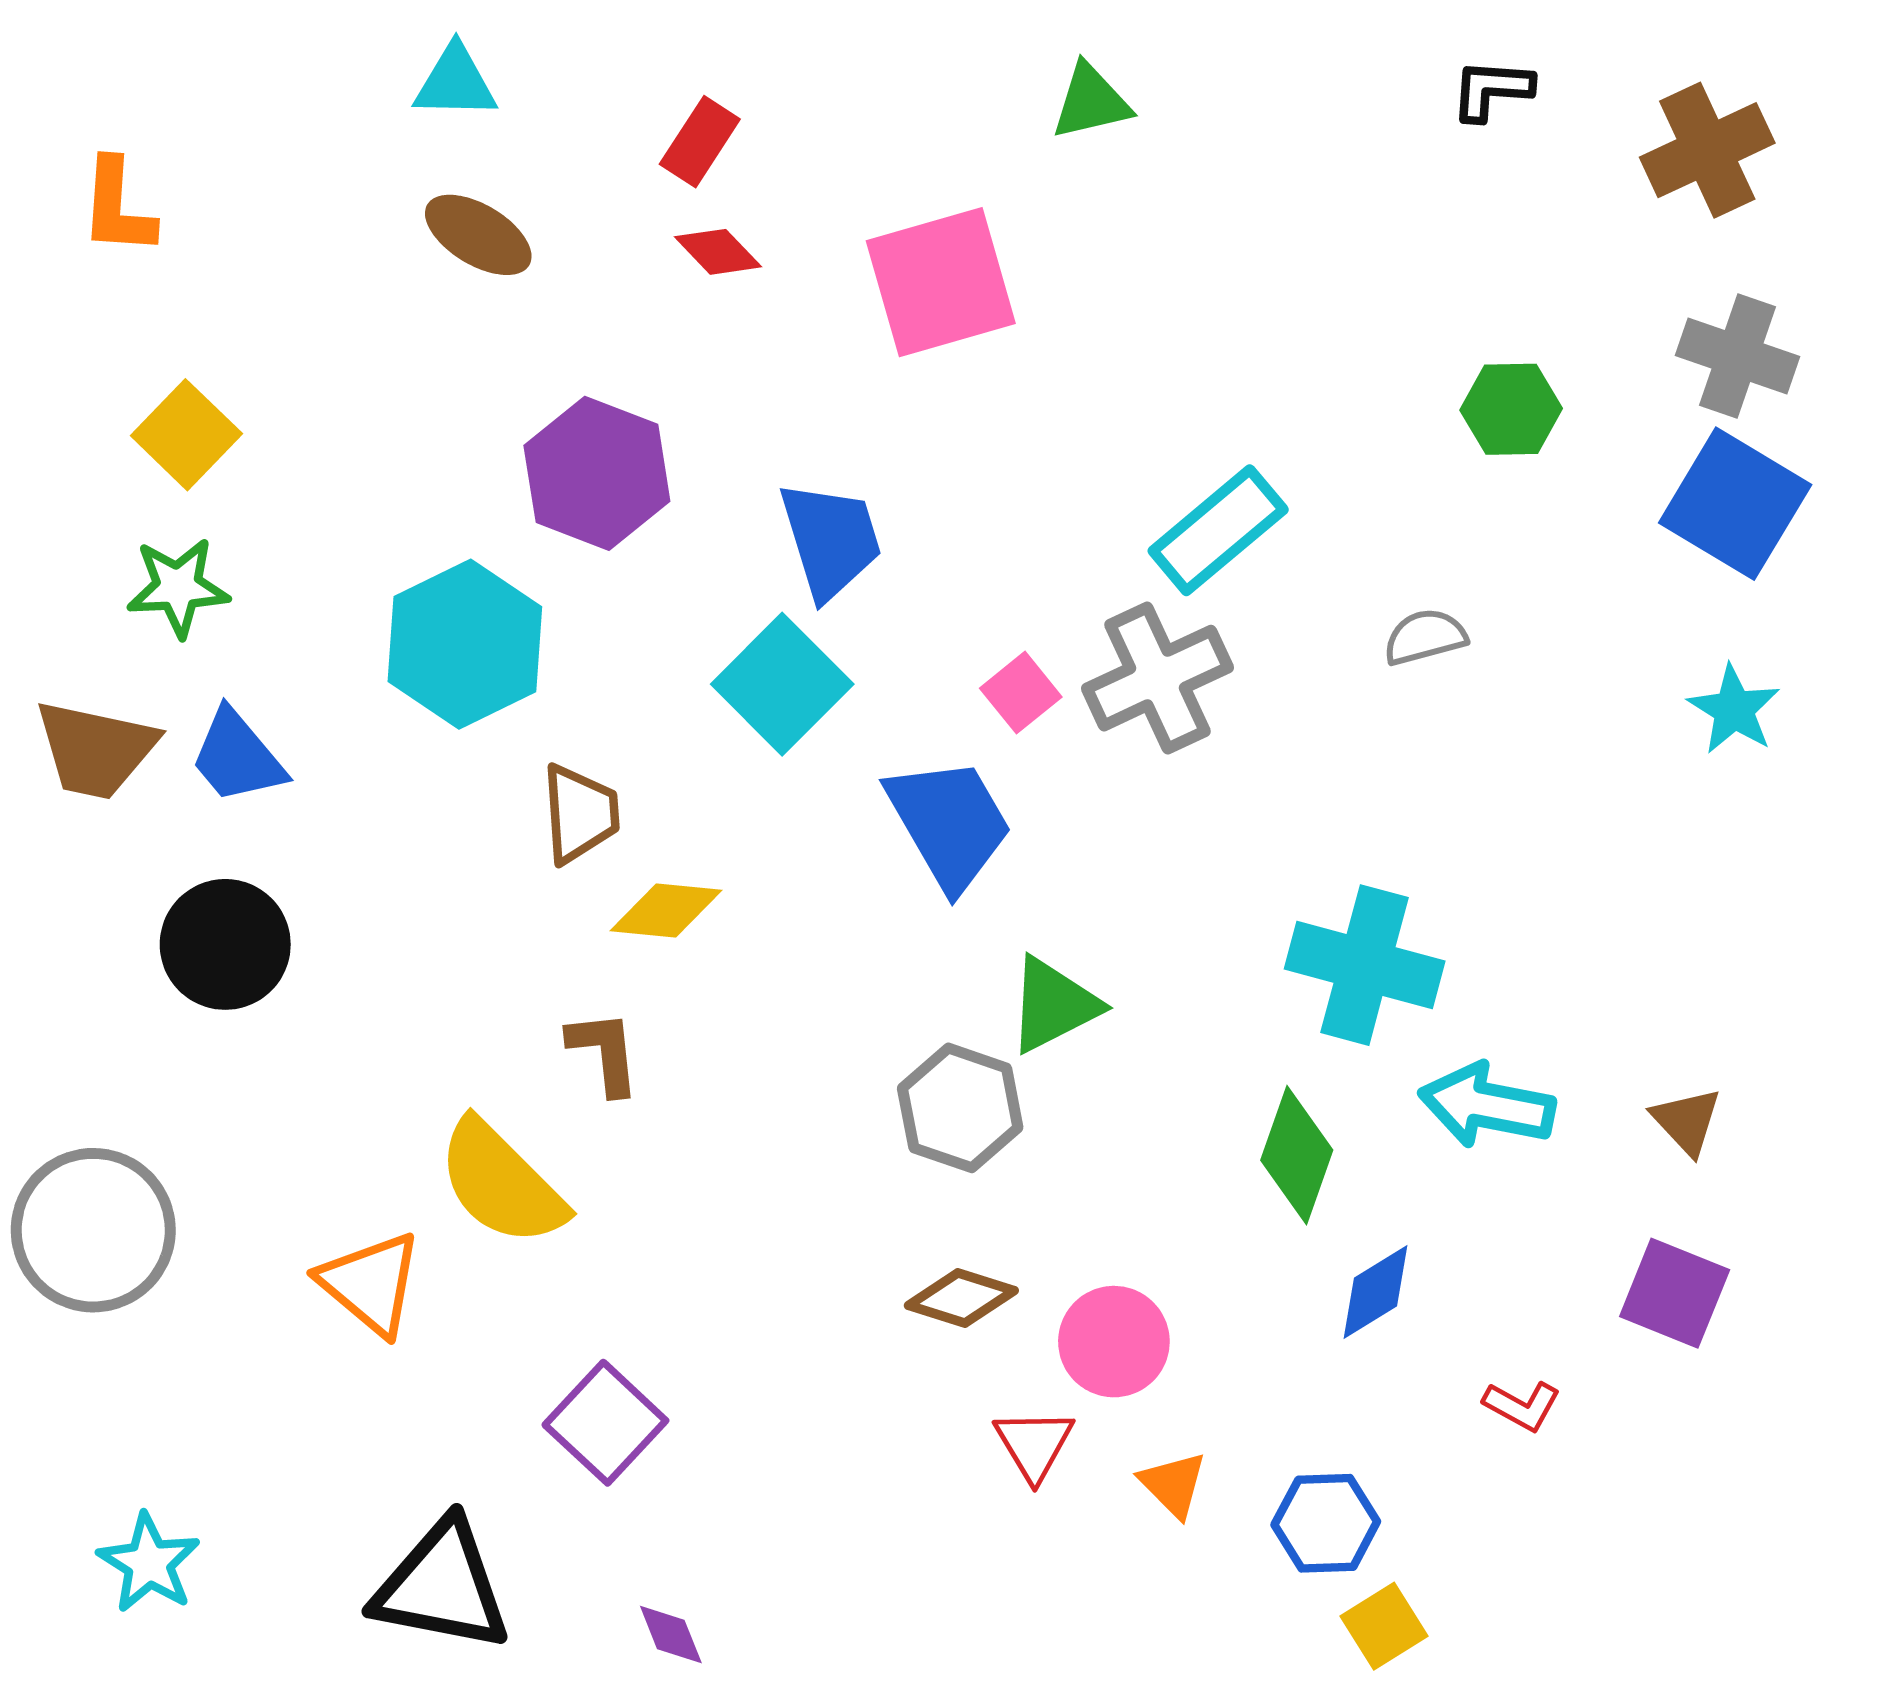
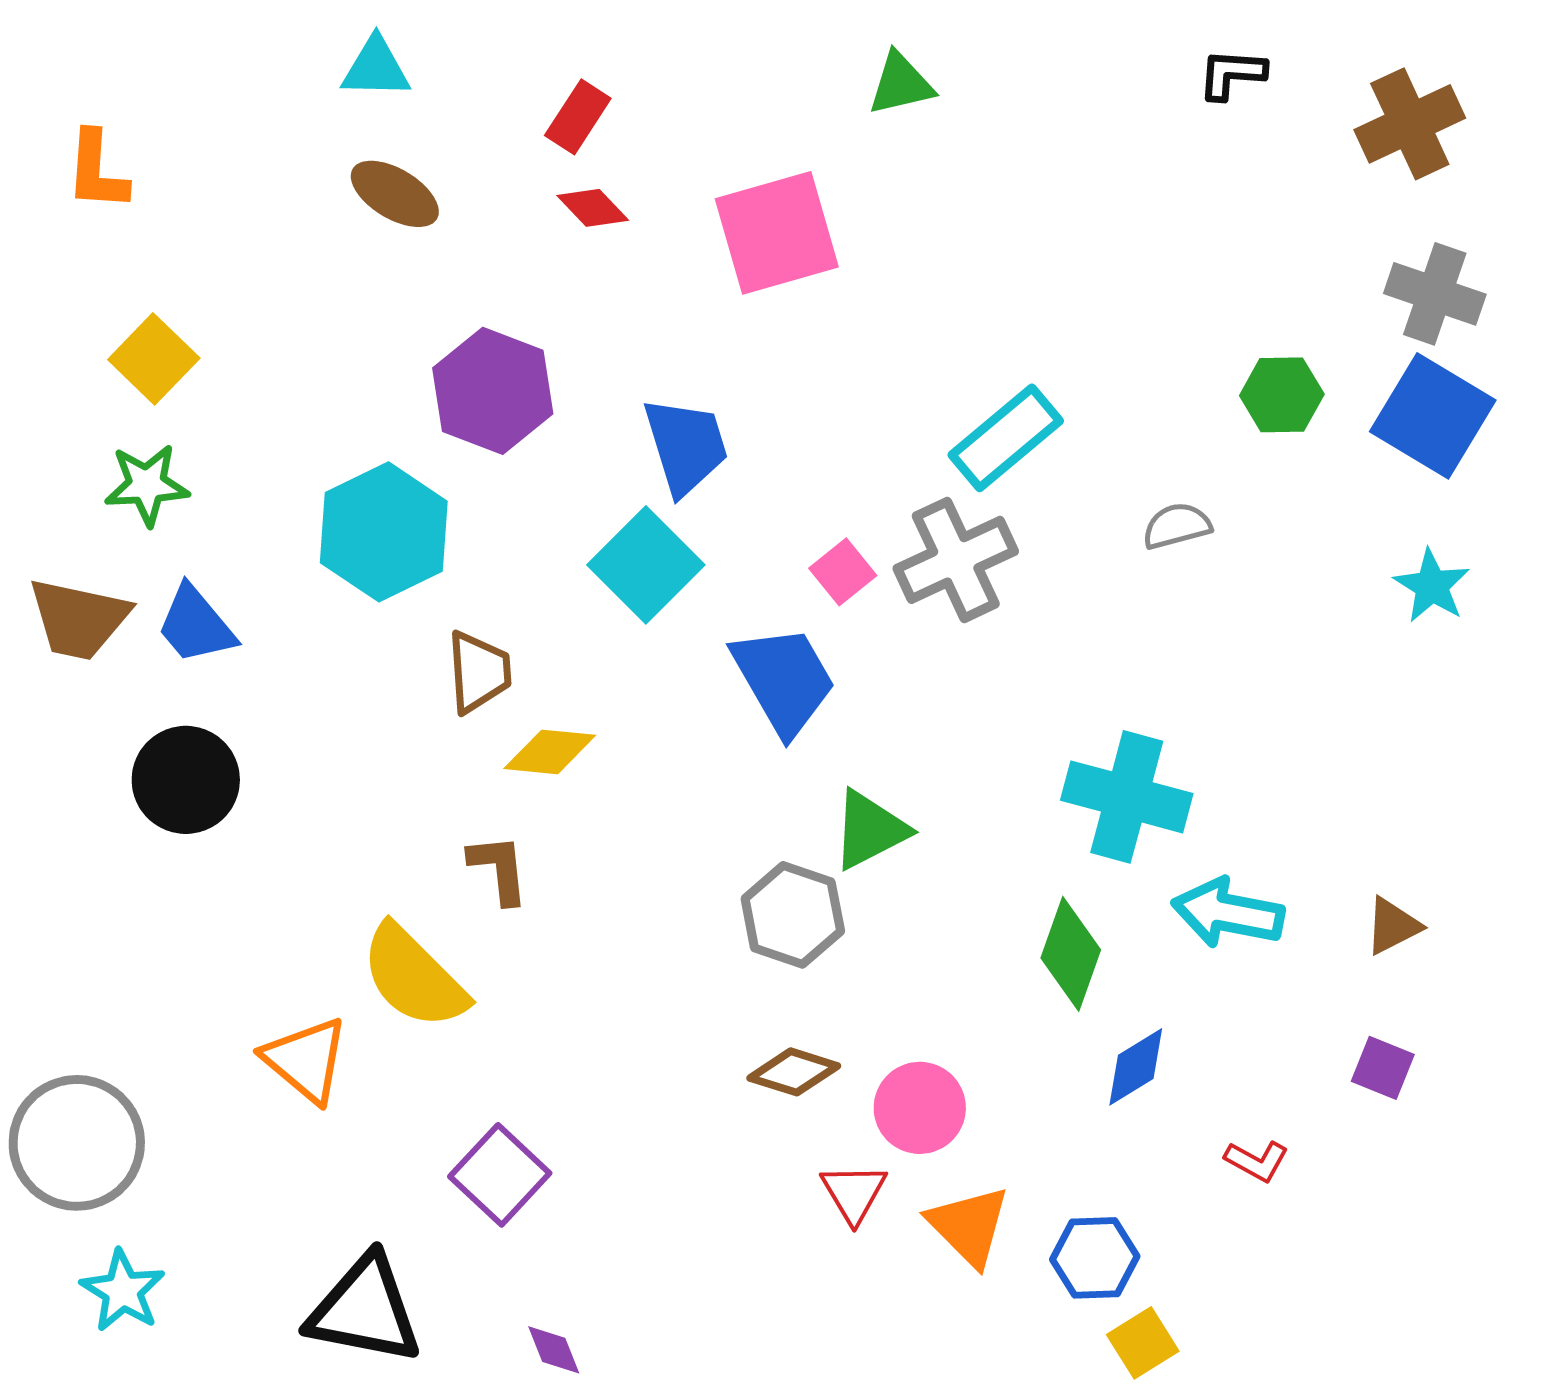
green hexagon: (1511, 409) -> (1282, 395), moved
brown triangle: (1687, 1121) -> (1393, 926), turned 46
gray circle: (93, 1230) -> (77, 1143), moved
purple square: (1675, 1293) -> (1383, 1068), size x0.7
orange triangle: (1173, 1484) -> (969, 1226), size x1.5

